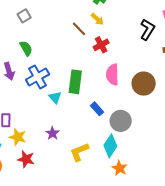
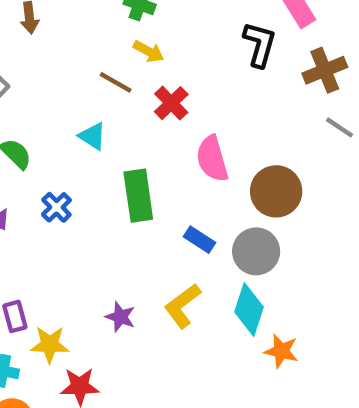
blue cross: (38, 77) -> (56, 207), size x0.6
brown circle: (144, 84) -> (276, 191), moved
cyan triangle: (55, 97) -> (92, 136), moved
yellow L-shape: (79, 152) -> (183, 306), moved

